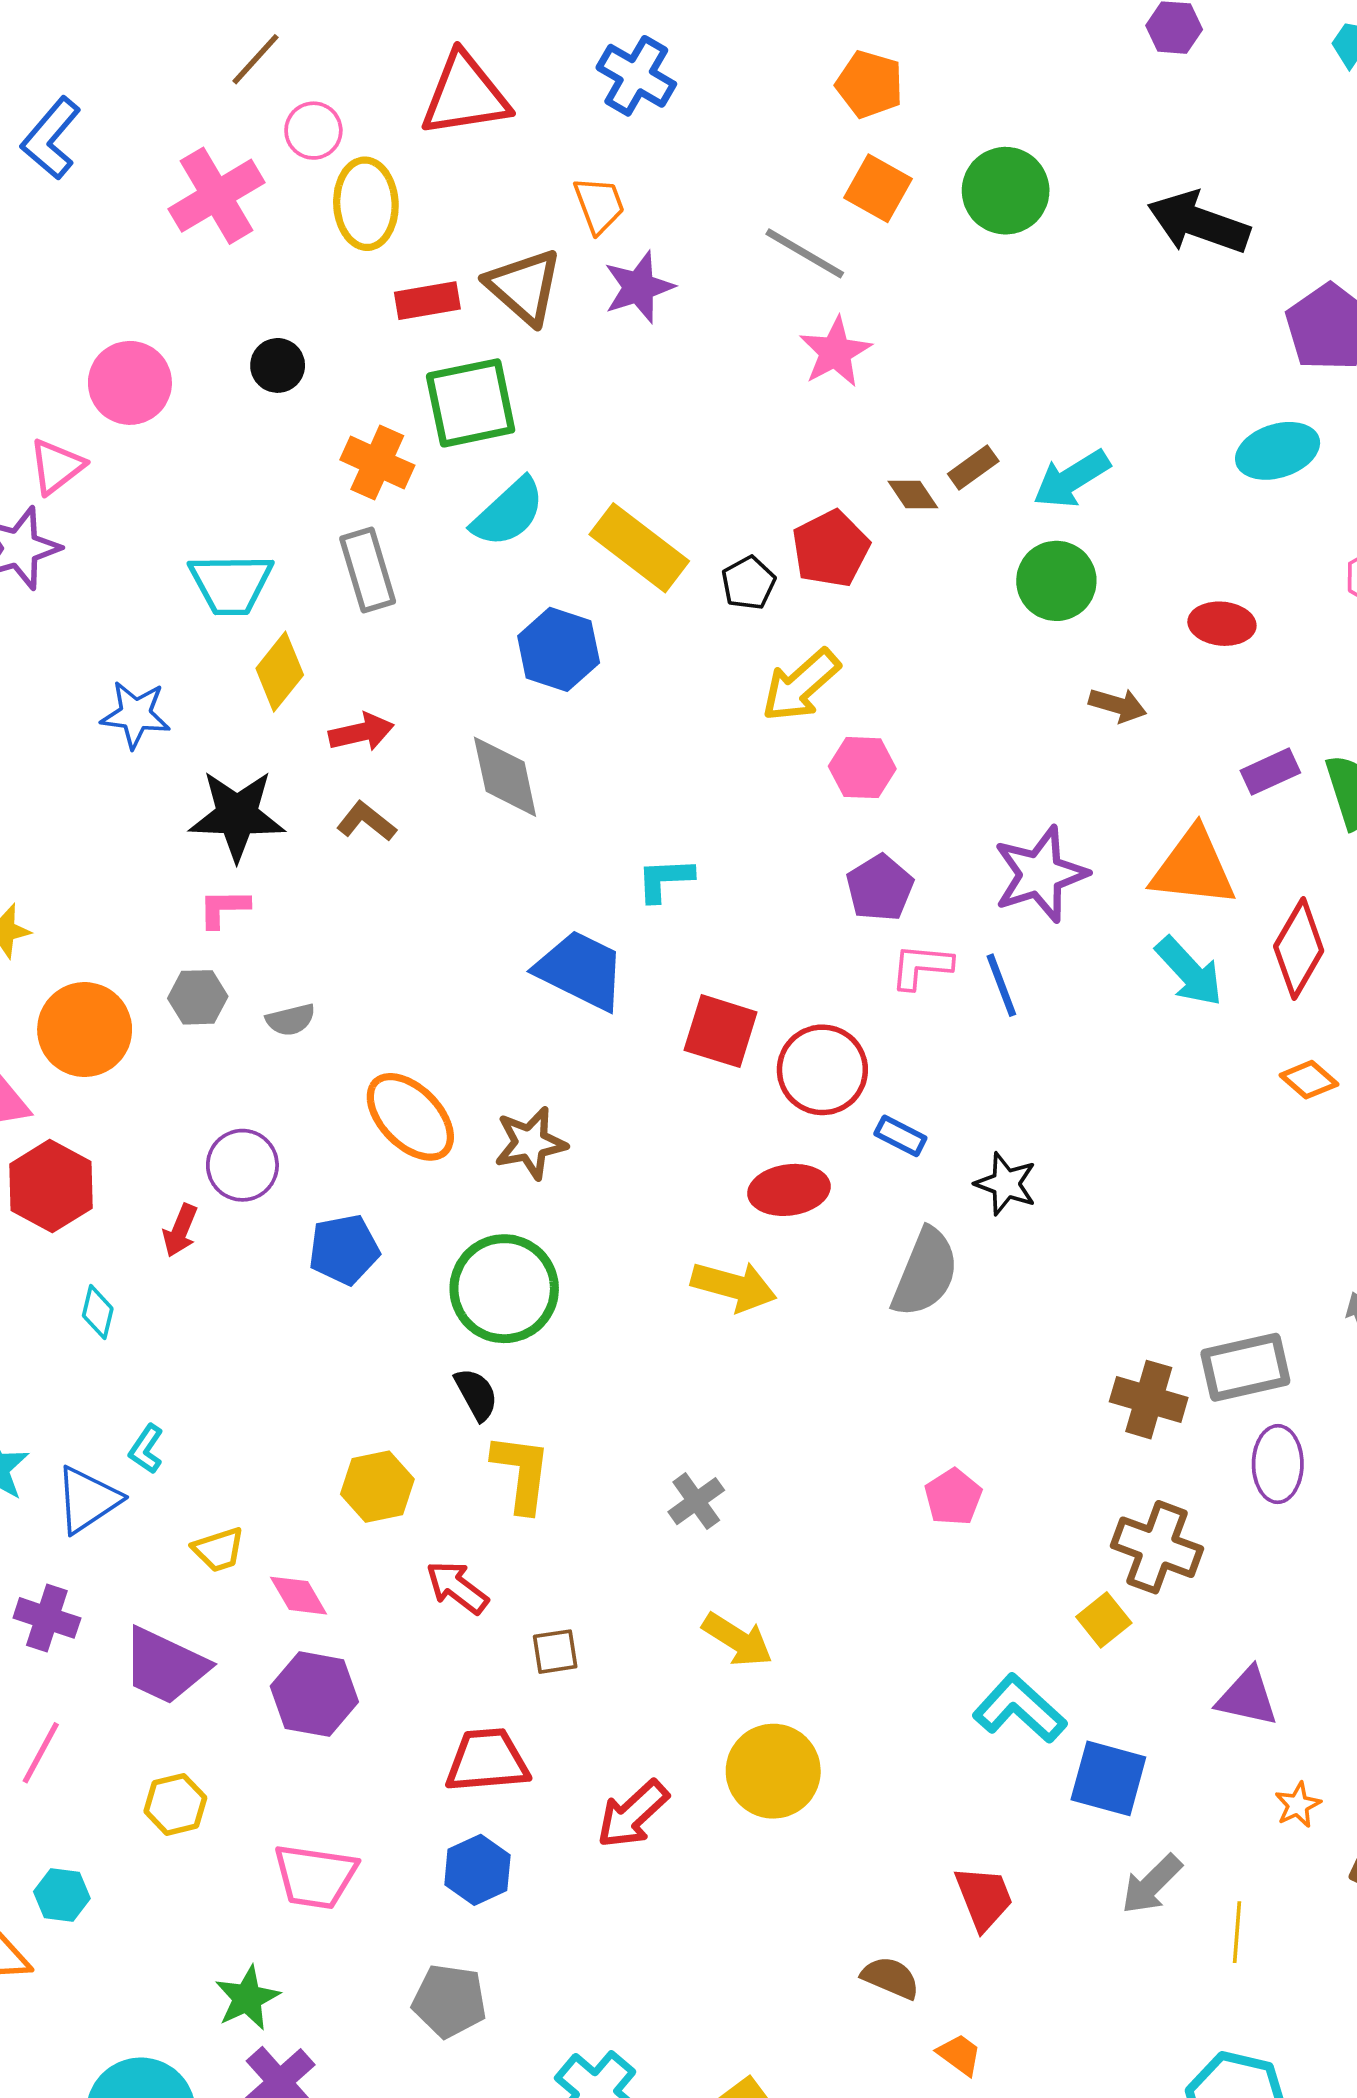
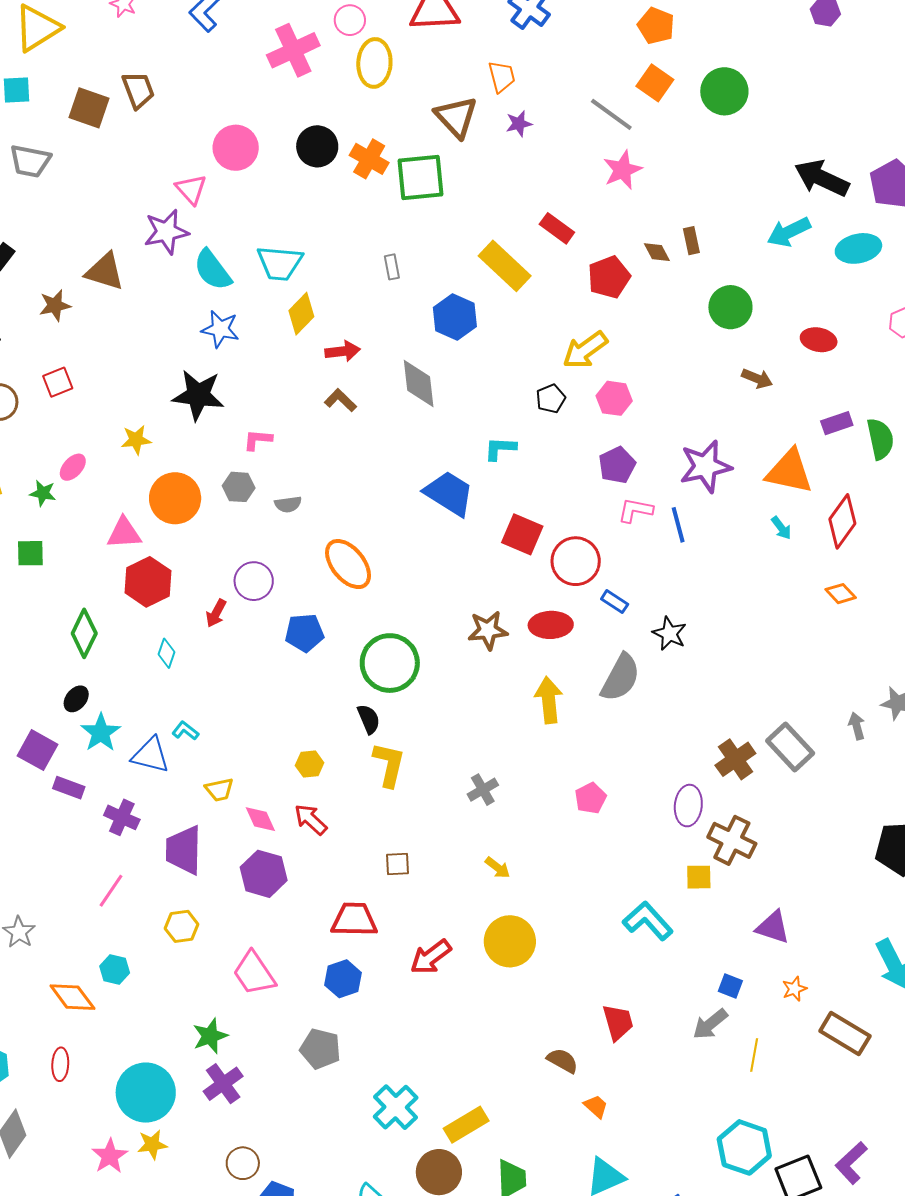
black arrow: (1199, 223) -> (822, 178), moved
purple star: (639, 287) -> (519, 124), size x0.7
red rectangle: (427, 301) -> (557, 228), moved, turned 40
black circle: (278, 365) -> (317, 146), size x1.4
orange cross: (377, 463) -> (369, 159), moved
pink triangle: (57, 466) -> (191, 189), turned -40
brown rectangle: (973, 467) -> (691, 241), turned -72
cyan arrow: (1071, 479) -> (789, 232), moved
cyan semicircle: (508, 512) -> (213, 270), moved, turned 90
gray rectangle: (368, 570) -> (392, 267), moved, size x0.6
black pentagon: (748, 583) -> (551, 399), moved
black star: (237, 815) -> (198, 395), moved
cyan arrow: (1189, 972) -> (781, 528), size x0.6
brown star: (530, 1143) -> (488, 630), moved
yellow arrow: (734, 1286) -> (549, 700), moved, turned -117
gray rectangle: (1245, 1367) -> (790, 747), turned 54
brown cross: (1149, 1400) -> (735, 759), turned 33
cyan L-shape: (146, 1449) -> (185, 731), turned 88
purple ellipse: (1278, 1464) -> (688, 806), moved
yellow hexagon: (377, 1487) -> (310, 764), size x0.7
pink pentagon: (953, 1497) -> (591, 798), moved
blue triangle: (88, 1500) -> (151, 755), turned 42
red arrow: (457, 1587) -> (311, 819), moved
yellow square: (1104, 1620) -> (699, 877), turned 32
yellow arrow: (737, 1640) -> (498, 868), size x0.7
purple trapezoid: (165, 1666) -> (184, 850), turned 60
blue square: (1108, 1778) -> (730, 986), moved, size x0.6
pink trapezoid: (315, 1876) -> (254, 973), turned 42

